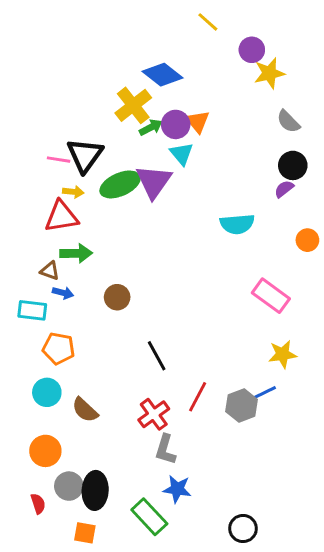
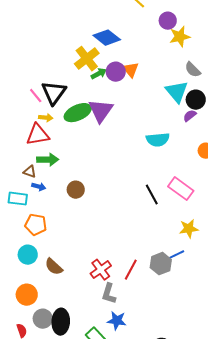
cyan triangle: (182, 154) -> (177, 92), moved, size x1.4
pink line: (59, 160) -> (36, 96), turned 42
black line: (157, 356) -> (152, 195), moved
red line: (198, 397) -> (131, 270), moved

